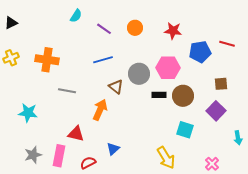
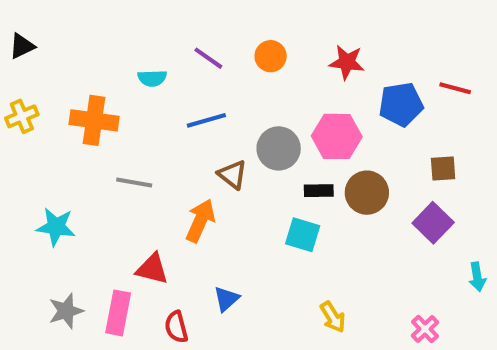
cyan semicircle: (76, 16) -> (152, 78), moved, turned 56
cyan square: (185, 130) -> (303, 235), moved
yellow arrow: (166, 158) -> (333, 317), size x0.7
red semicircle: (88, 163) -> (176, 327), turned -77

